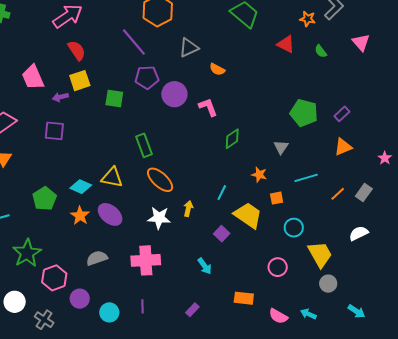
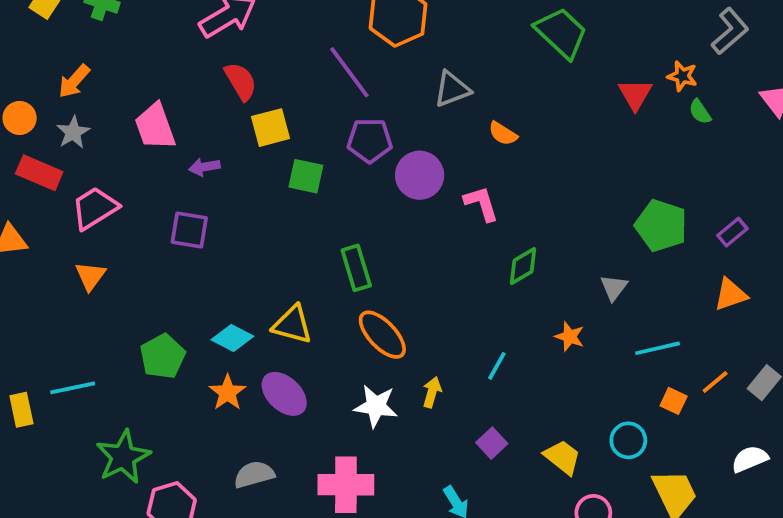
orange star: (308, 19) -> (682, 76), moved
red triangle: (286, 44) -> (635, 94), turned 30
yellow square: (80, 81) -> (271, 128), moved
orange square: (277, 198) -> (674, 401), moved, turned 32
yellow trapezoid: (248, 215) -> (562, 457), moved, size x0.7

